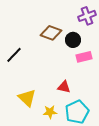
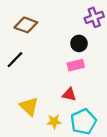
brown diamond: (51, 33) -> (26, 25), moved
pink rectangle: (84, 57) -> (76, 65), moved

